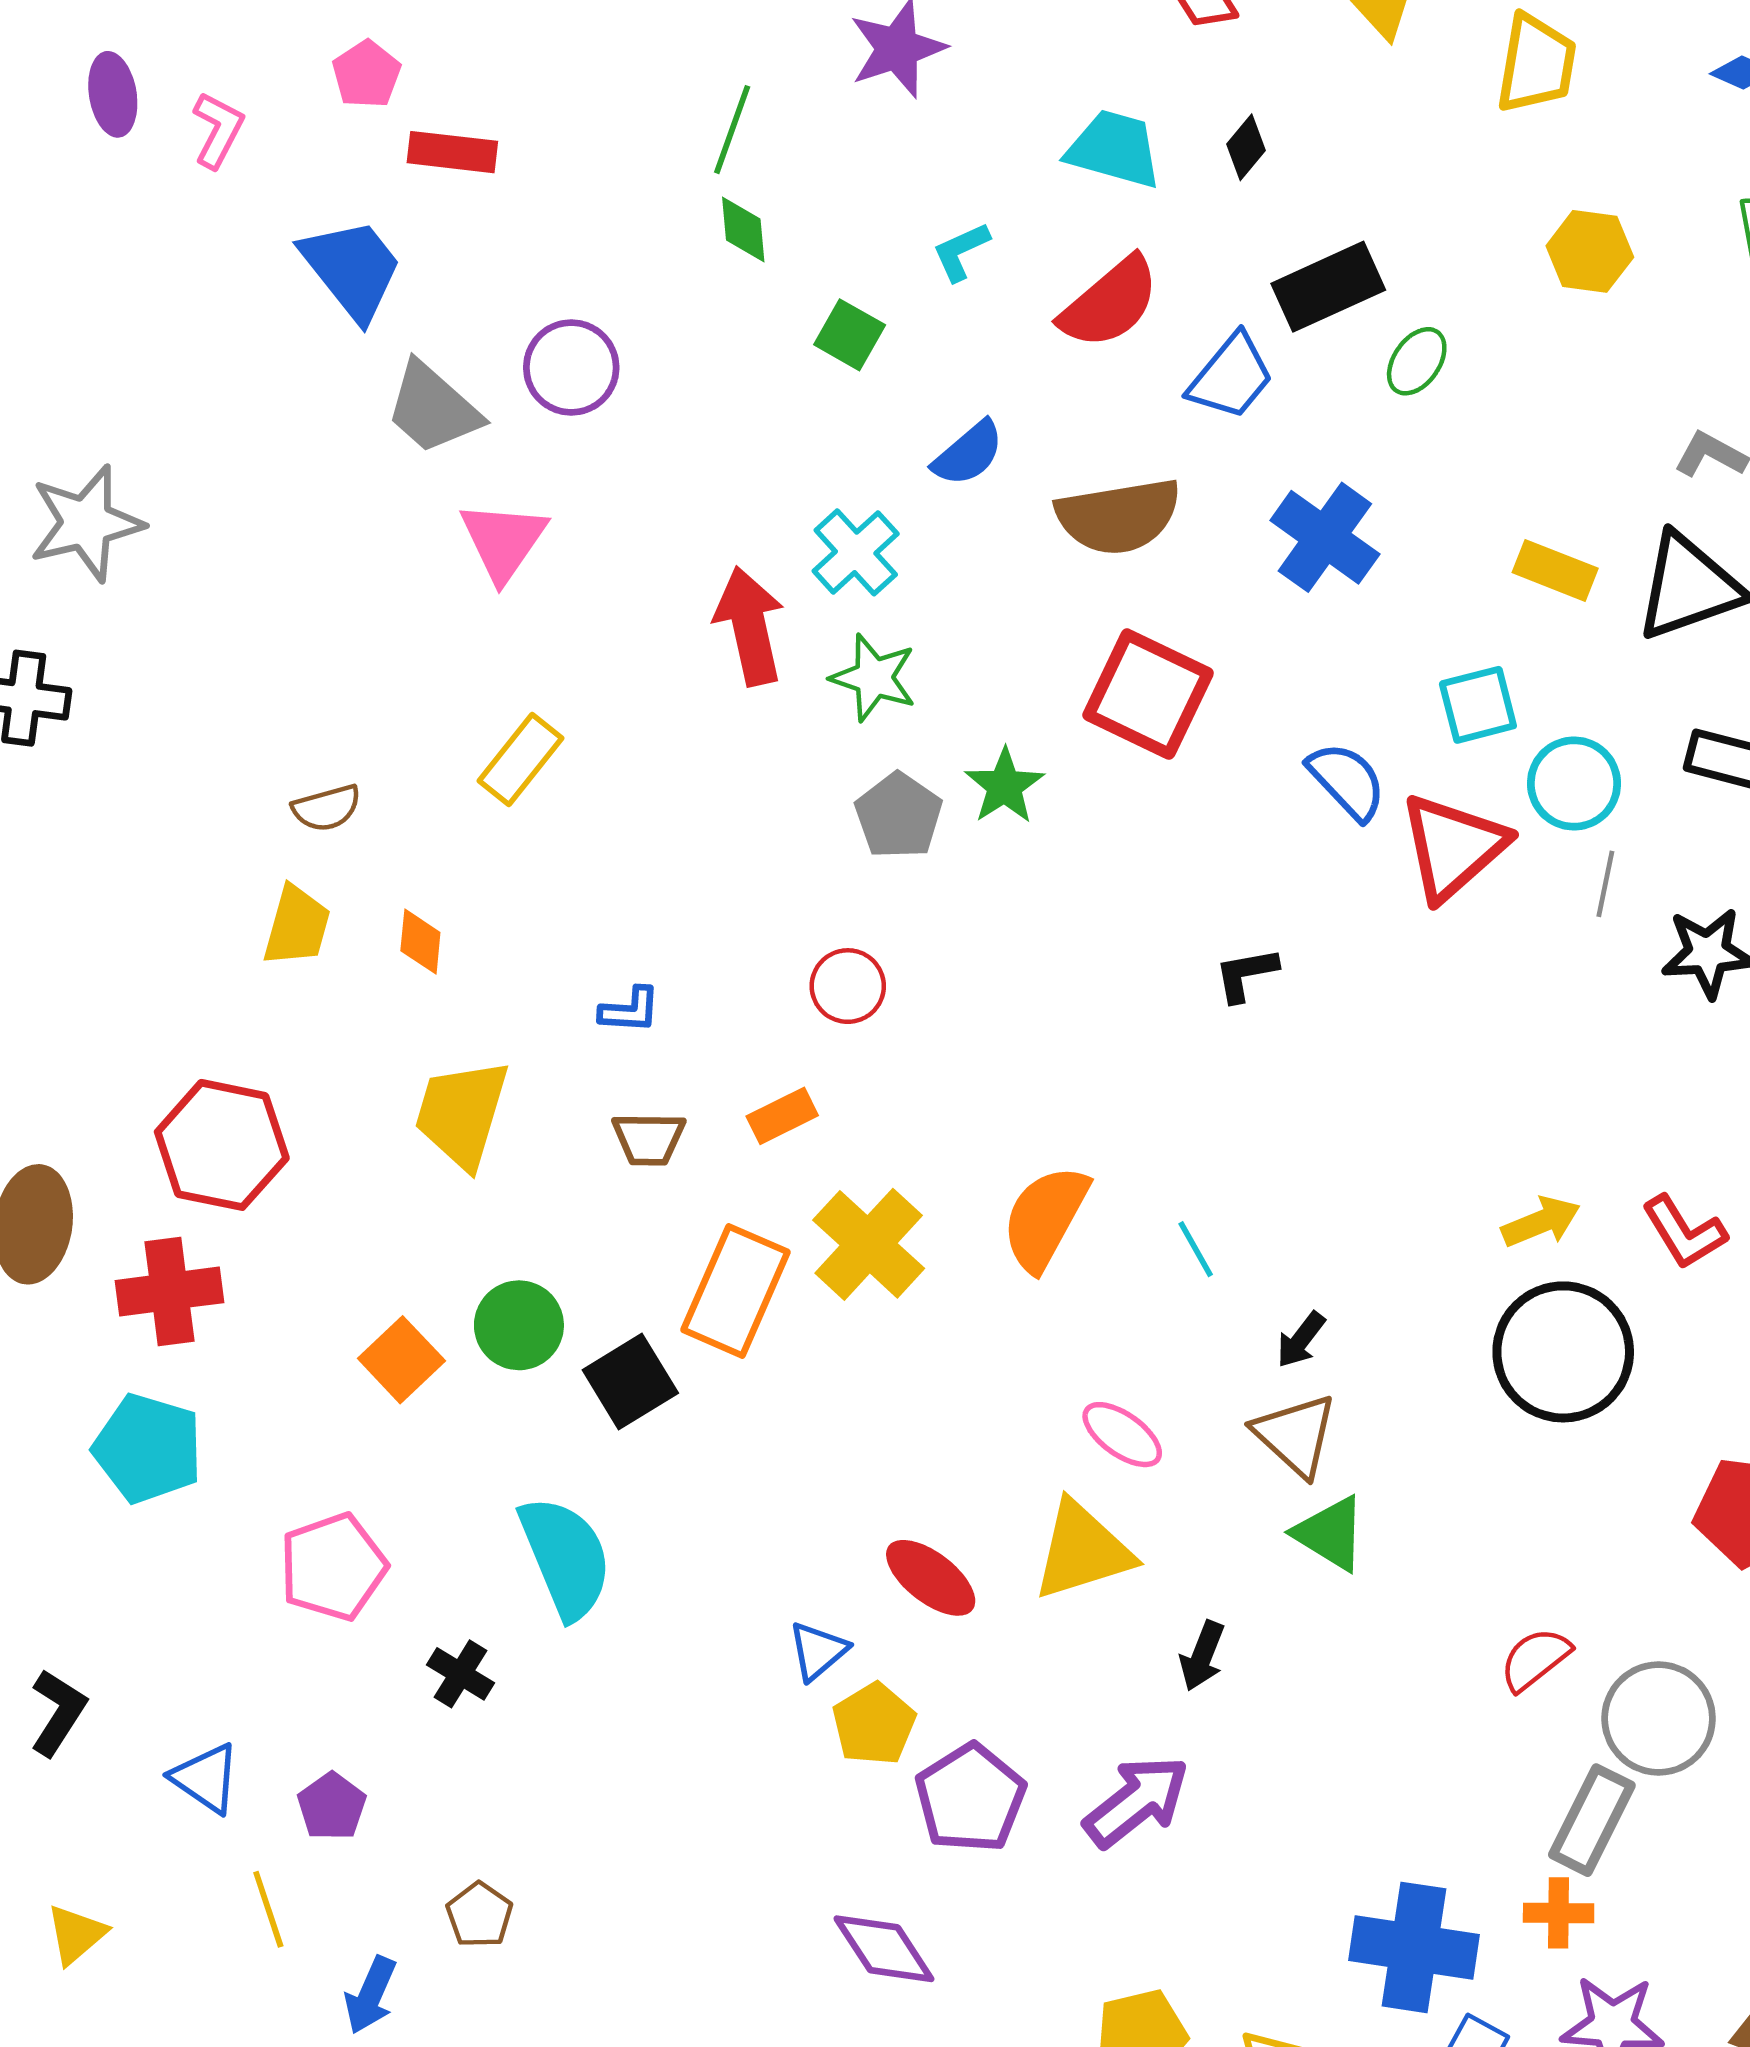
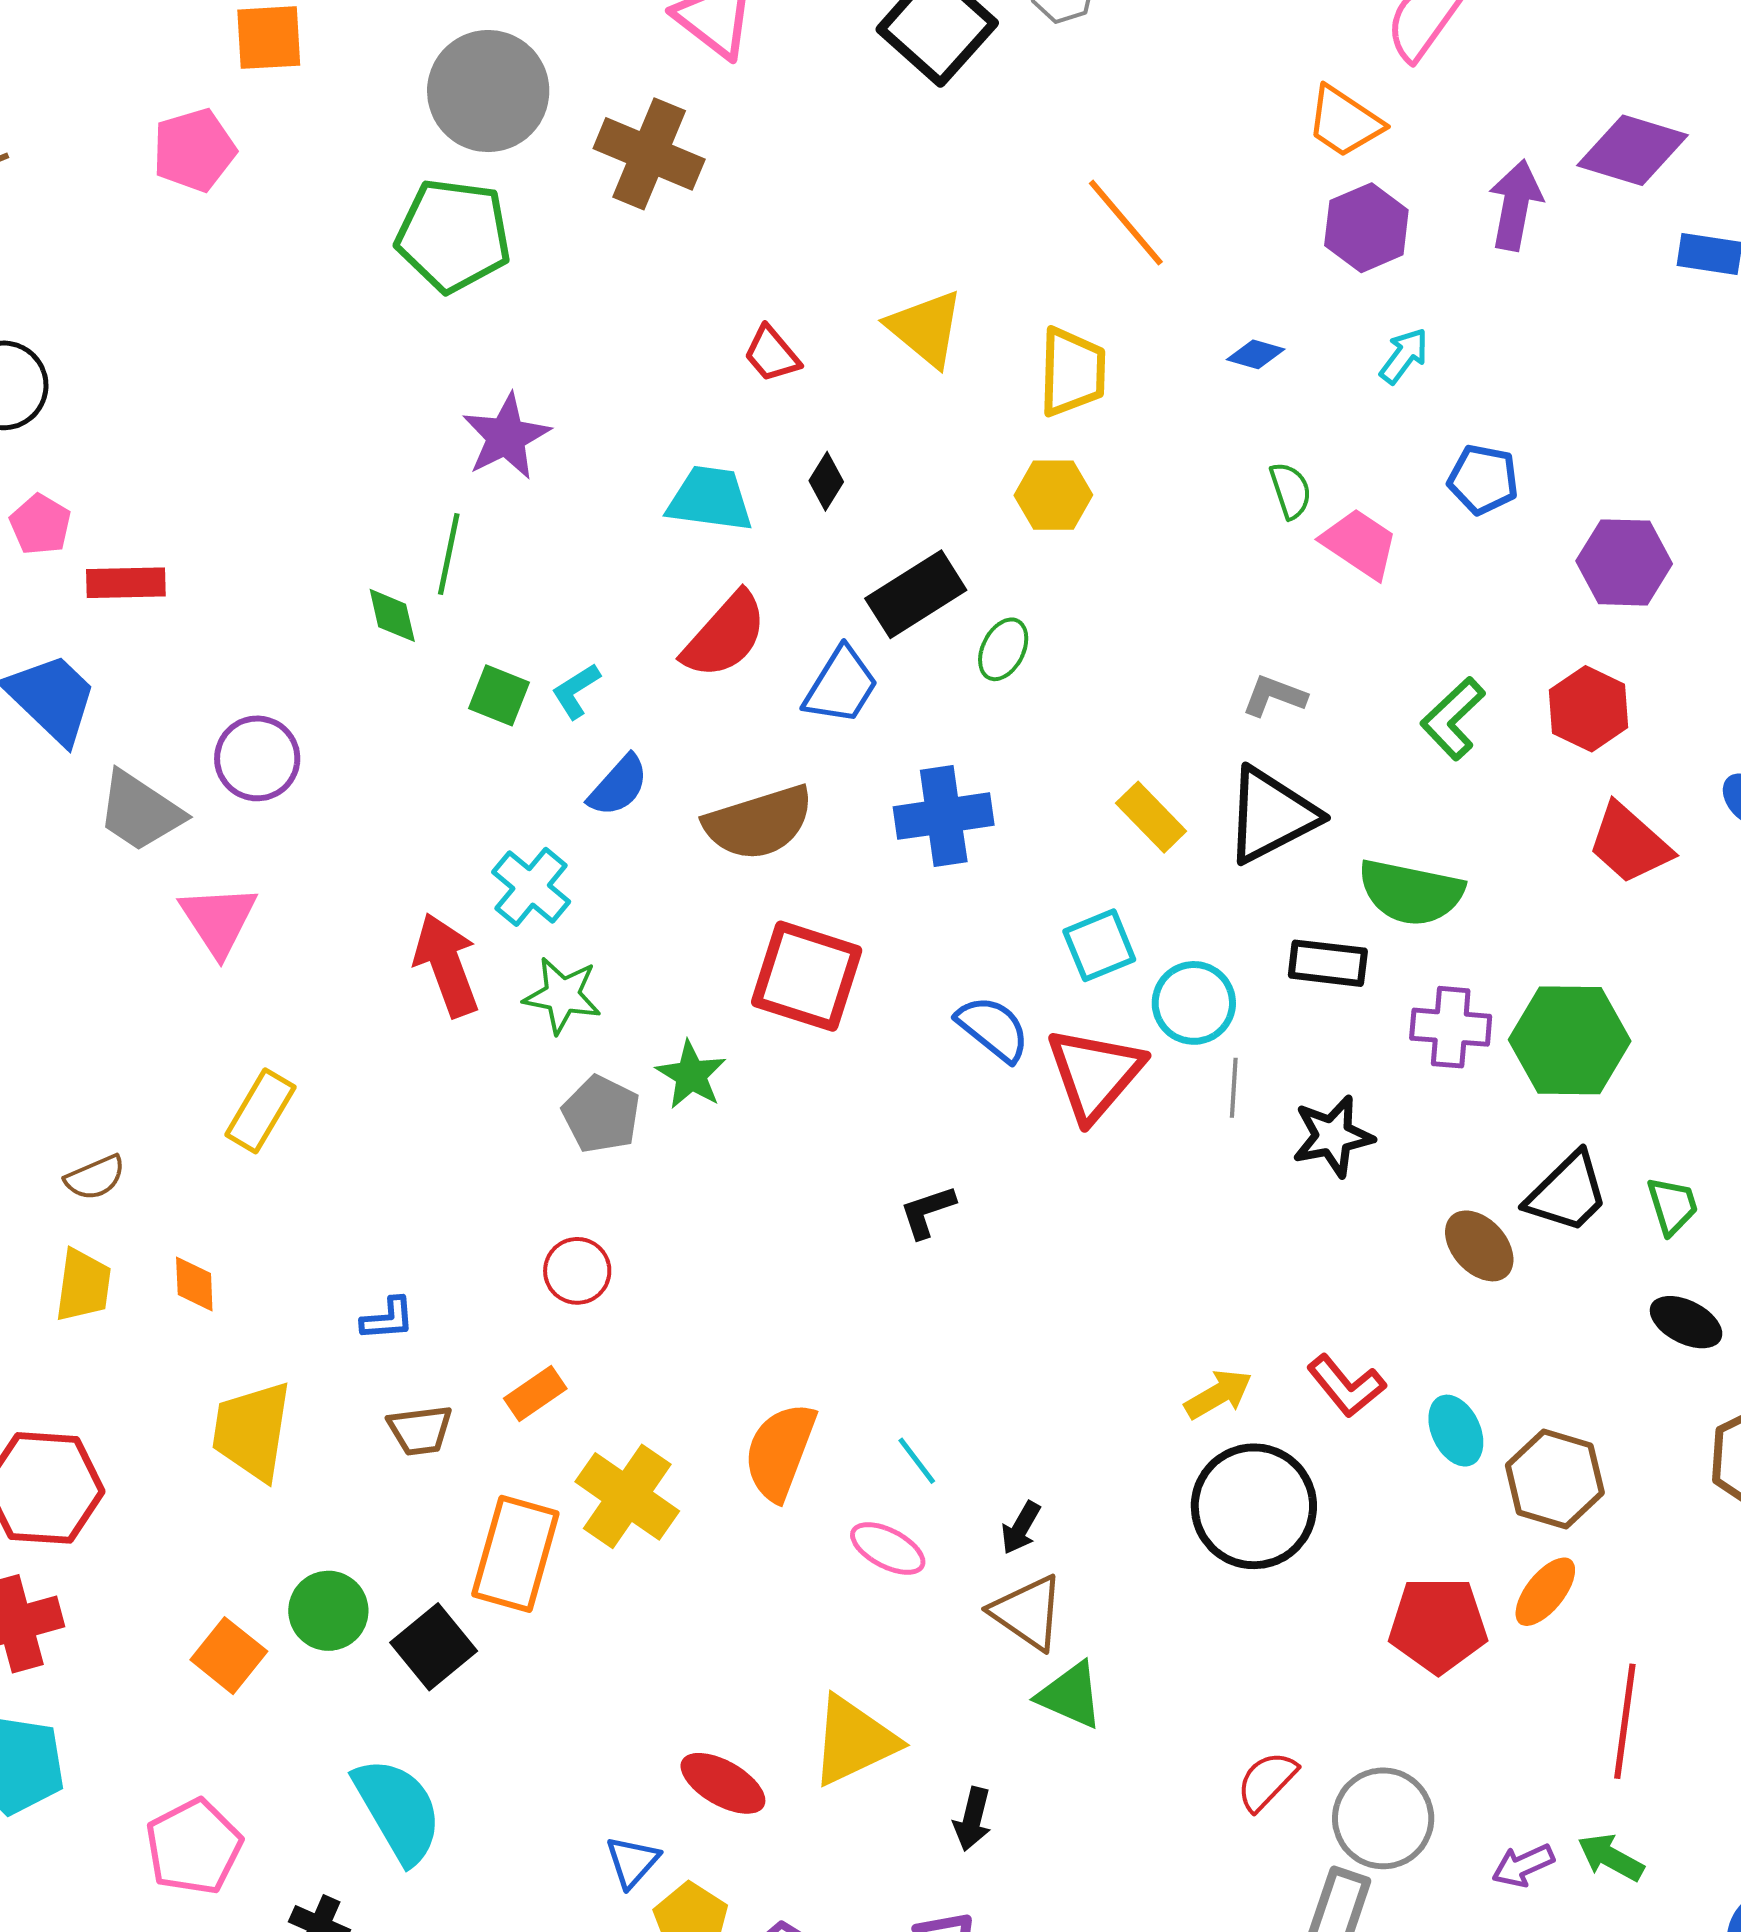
green line: (732, 130) -> (449, 554), moved
cyan L-shape: (961, 251) -> (576, 691), moved
yellow hexagon: (1590, 251) -> (1053, 495), moved
blue cross: (1325, 537) -> (944, 816), turned -36
yellow rectangle: (1555, 570) -> (1151, 817), turned 32
pink ellipse: (1122, 1435) -> (888, 1548), moved

